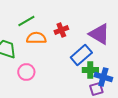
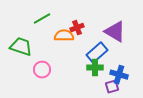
orange semicircle: (36, 38) -> (64, 36), moved
green cross: (90, 70) -> (95, 68), moved

